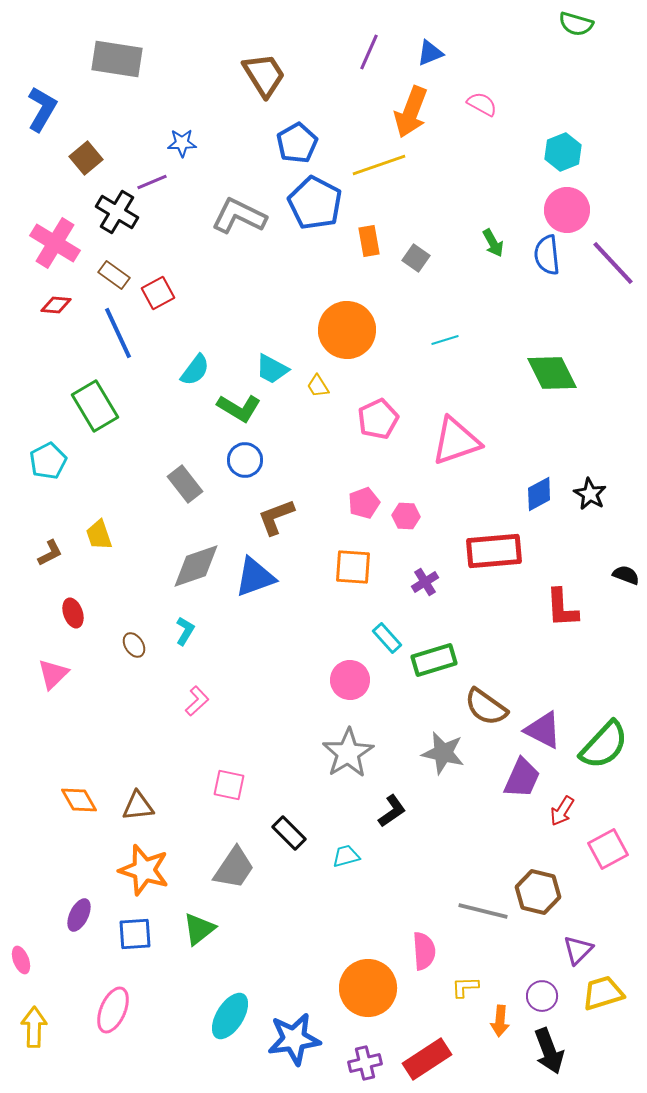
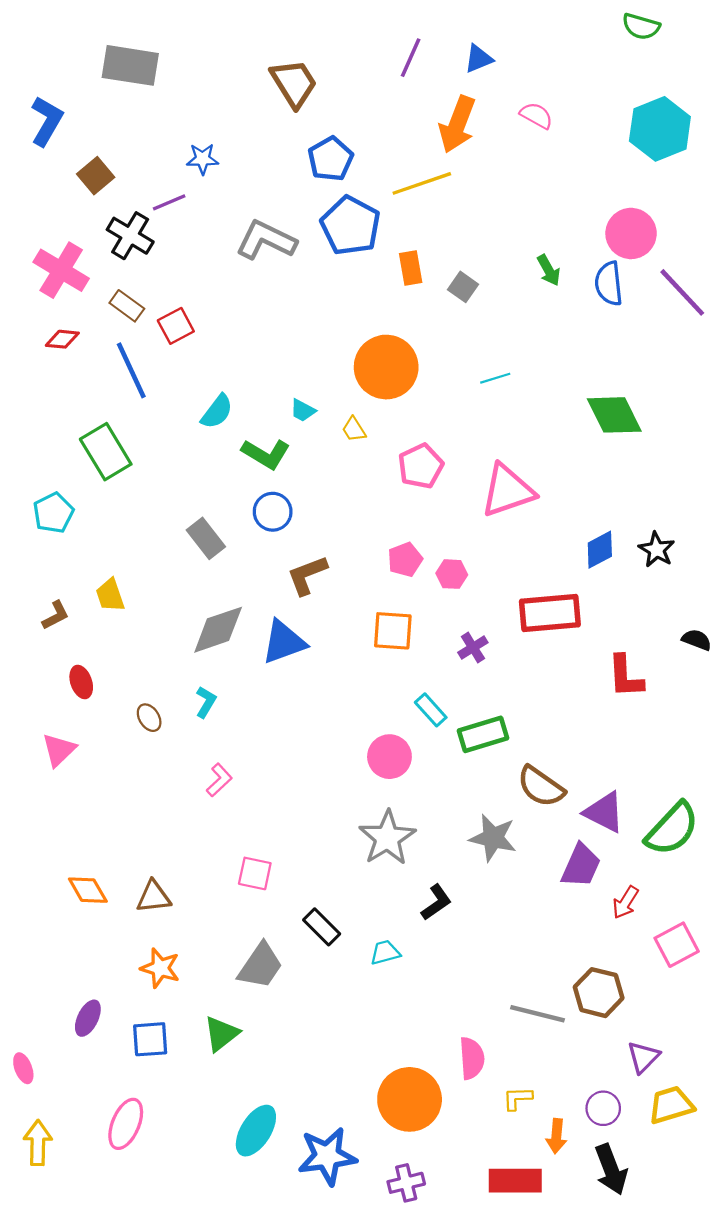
cyan hexagon: (563, 152) -> (660, 129), moved, size x1.5
cyan trapezoid: (272, 369) -> (303, 410), size x0.7
orange star: (144, 870) -> (160, 968), size x0.7
red rectangle: (427, 1059) -> (515, 1181), moved, turned 33

